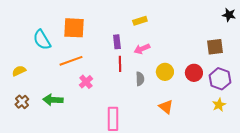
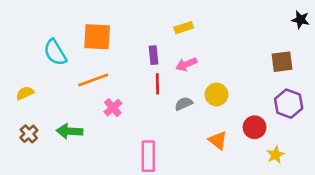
red circle: (194, 73) -> (255, 127), moved
gray semicircle: (140, 79) -> (184, 104), turned -112
yellow star: (219, 105) -> (276, 155), moved

